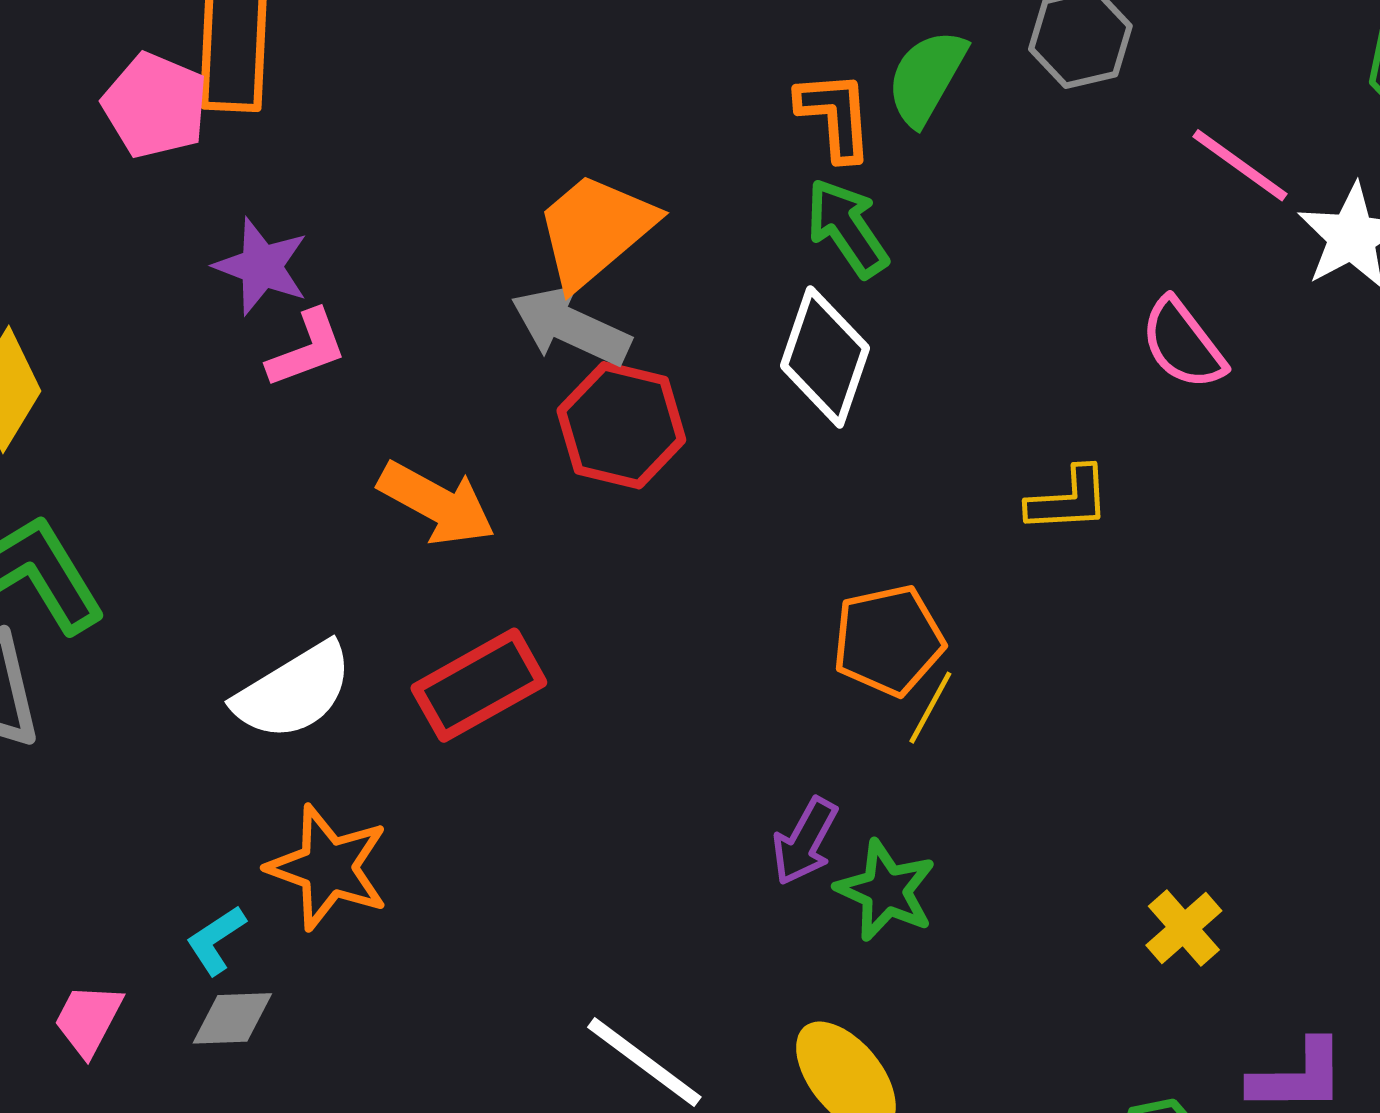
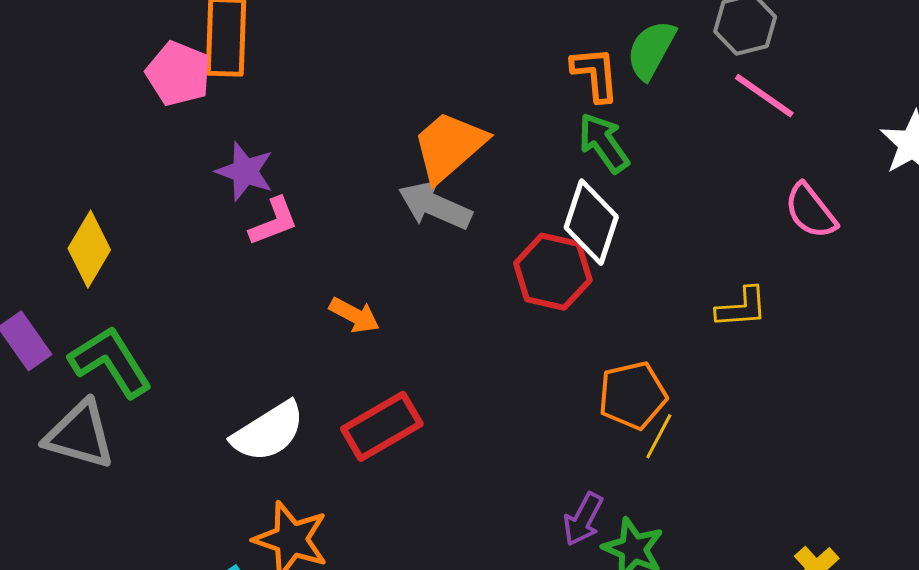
pink line: (1240, 165) -> (764, 96), moved
red hexagon: (621, 425) -> (553, 272), moved
orange arrow: (437, 503) -> (354, 315), size x0.7

